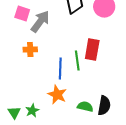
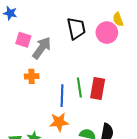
red rectangle: (92, 50) -> (98, 89), moved
orange star: (57, 95) -> (59, 122), turned -30

